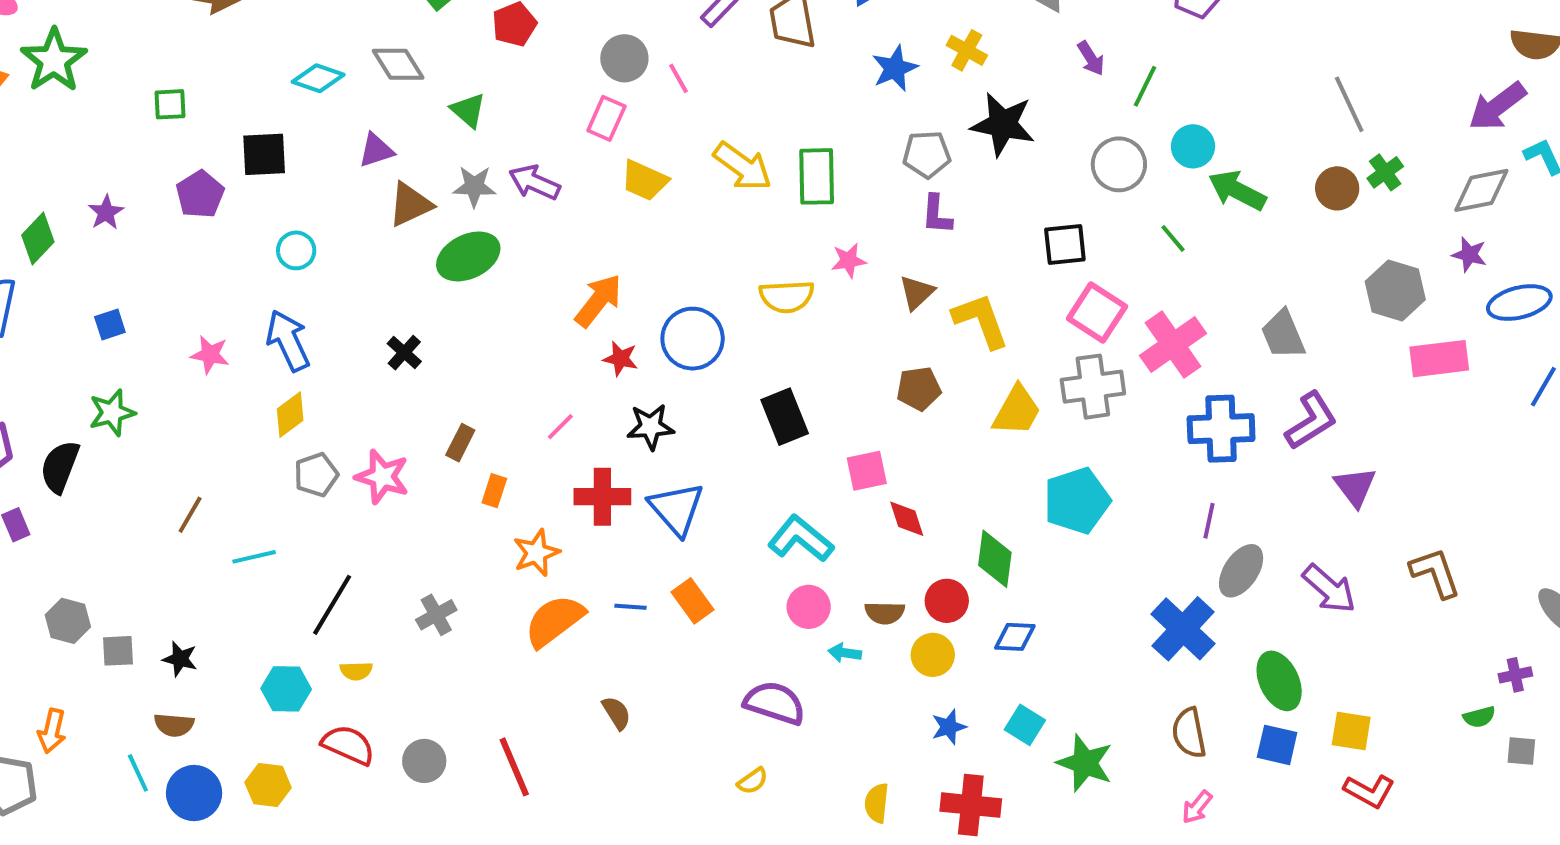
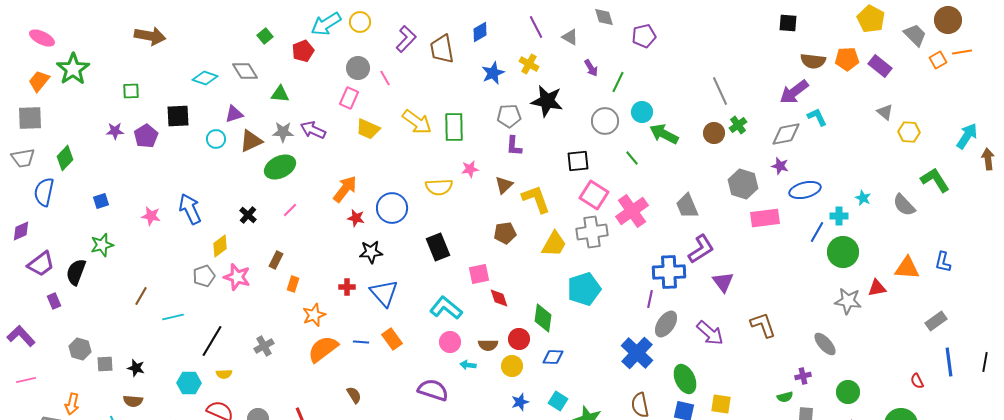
green triangle: (468, 110) -> (280, 94), turned -36
purple star: (106, 212) -> (115, 131), moved, turned 30
cyan circle: (296, 250) -> (216, 139), moved
yellow diamond: (290, 415) -> (220, 246), moved
pink line: (560, 427) -> (290, 210), moved
blue cross: (1221, 429) -> (669, 272), moved
red cross: (602, 497) -> (347, 287), size x0.6

